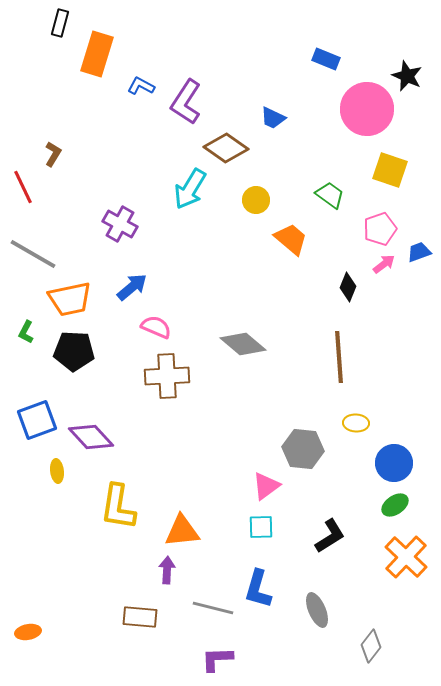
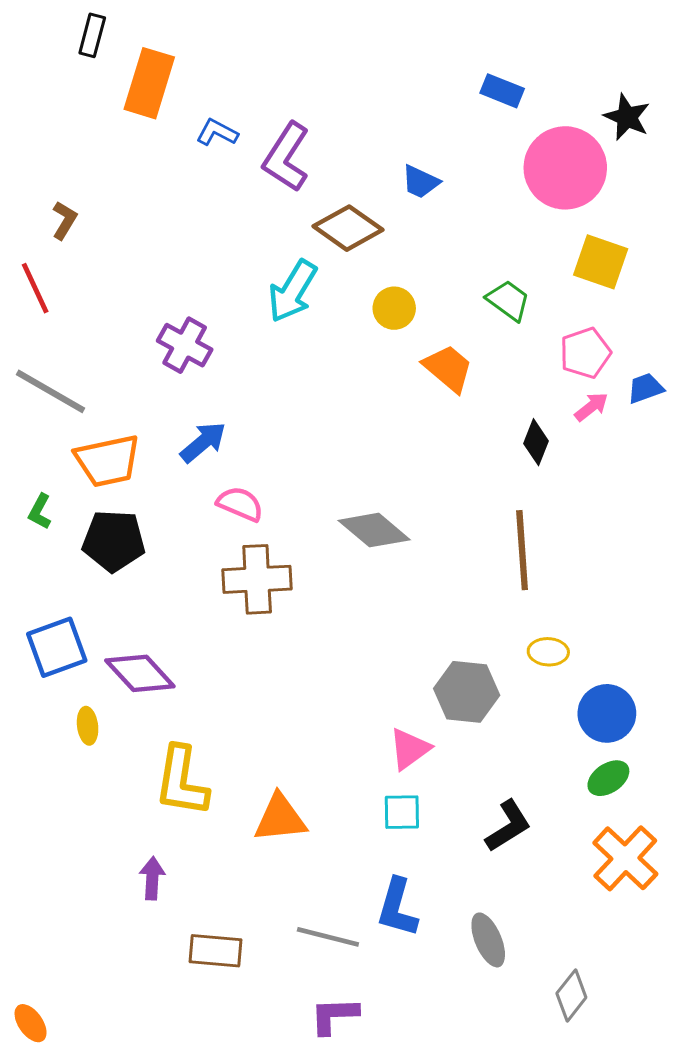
brown L-shape: (53, 154) -> (64, 220), moved
purple arrow: (167, 570) -> (152, 878), moved
orange ellipse: (28, 632) -> (31, 1023), moved, turned 65

